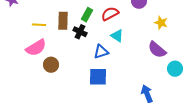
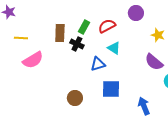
yellow line: (39, 25) -> (21, 38), moved
brown circle: (51, 65) -> (75, 98), moved
blue square: (98, 77) -> (111, 89), moved

